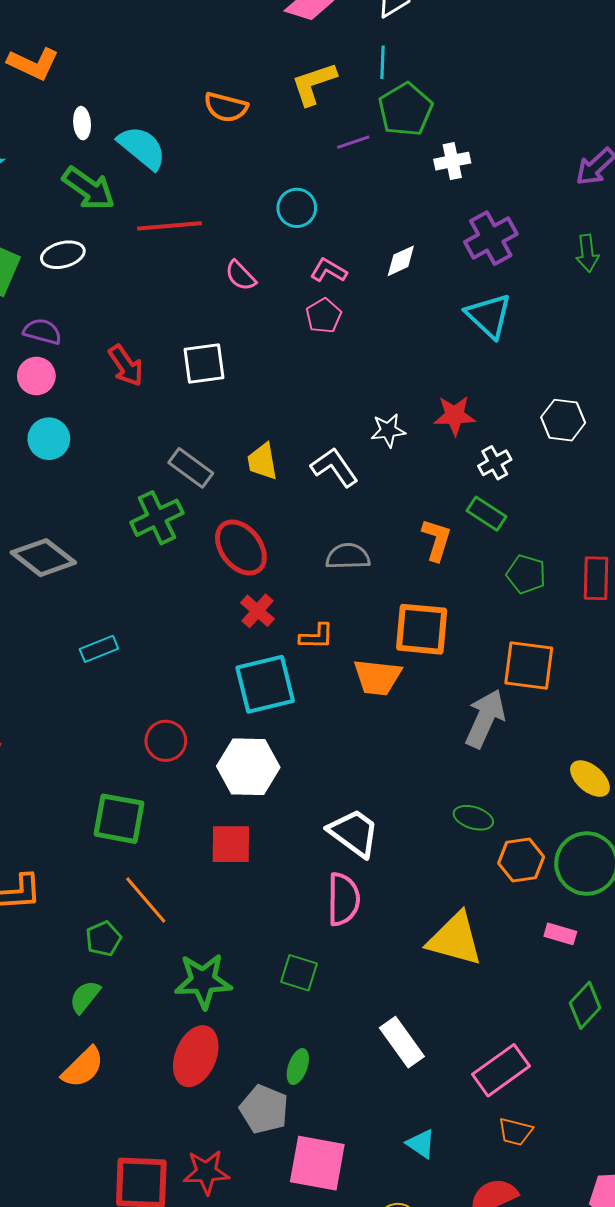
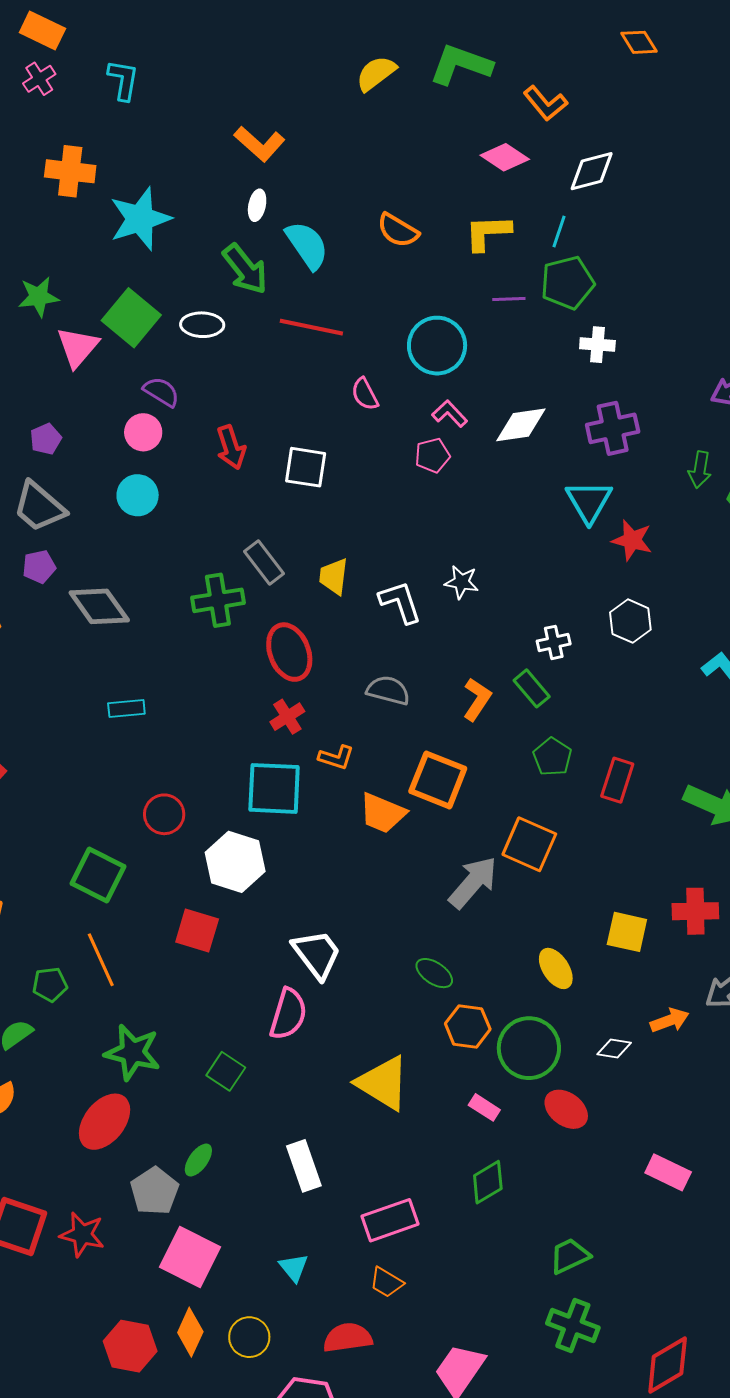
orange L-shape: (33, 64) -> (259, 144), moved
cyan circle: (297, 208) -> (437, 346), size x1.5
white diamond: (401, 261) -> (521, 425), size x1.5
red star: (455, 415) -> (632, 540), moved

